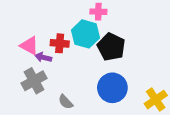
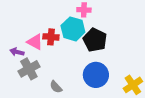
pink triangle: (29, 46) -> (35, 42), moved
purple arrow: (43, 57) -> (17, 52), moved

